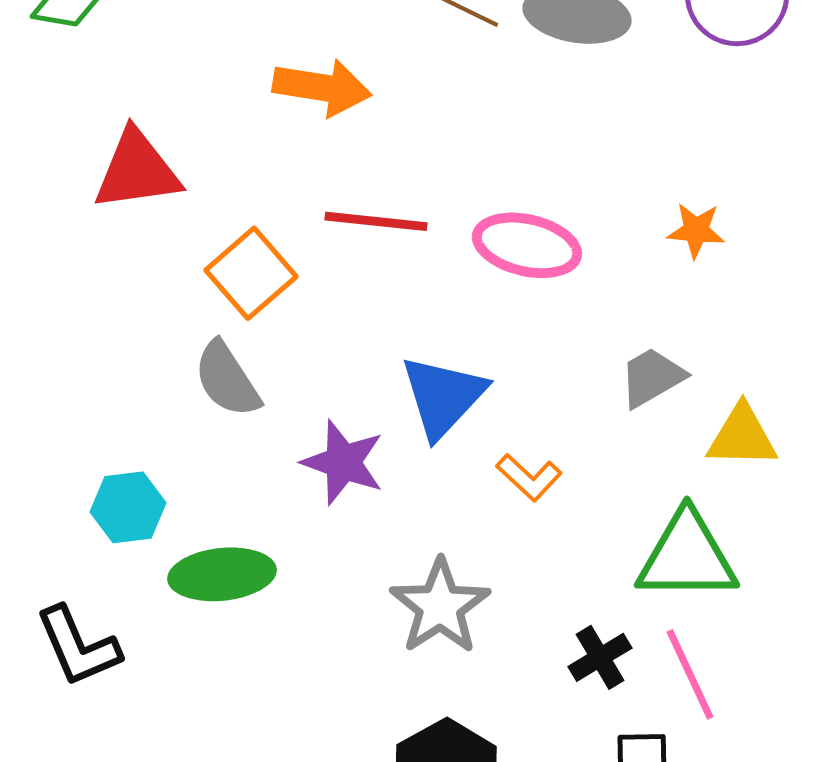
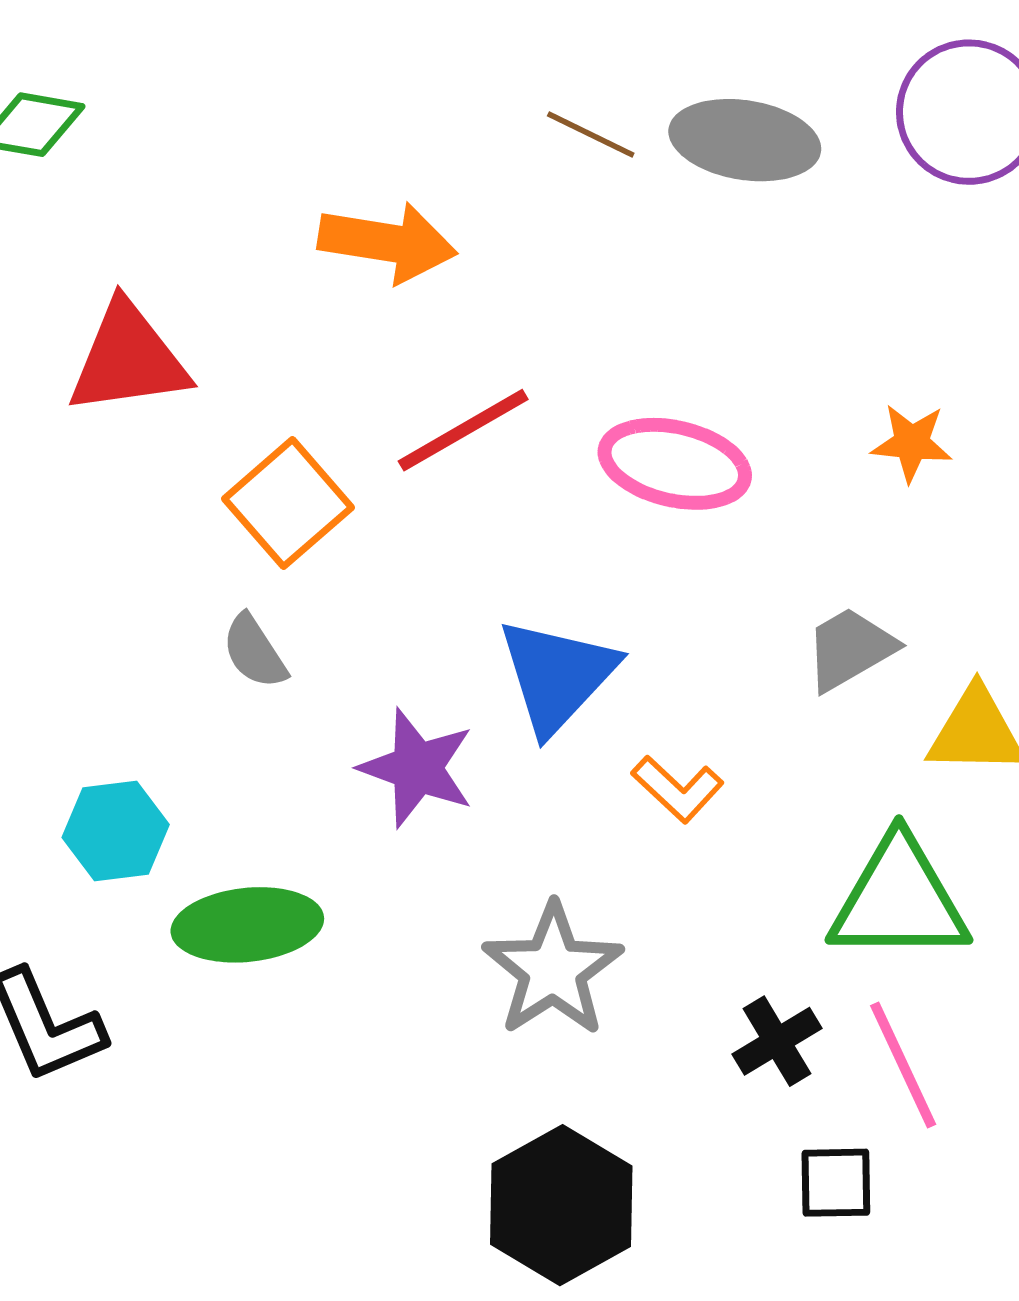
red line: (376, 221) -> (463, 430), turned -36
gray semicircle: (227, 379) -> (254, 652), size x0.7

